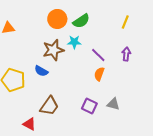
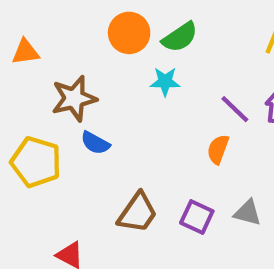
brown star: (53, 50) -> (74, 99), moved
purple line: (98, 55) -> (235, 109), moved
brown trapezoid: (49, 106) -> (138, 213), moved

